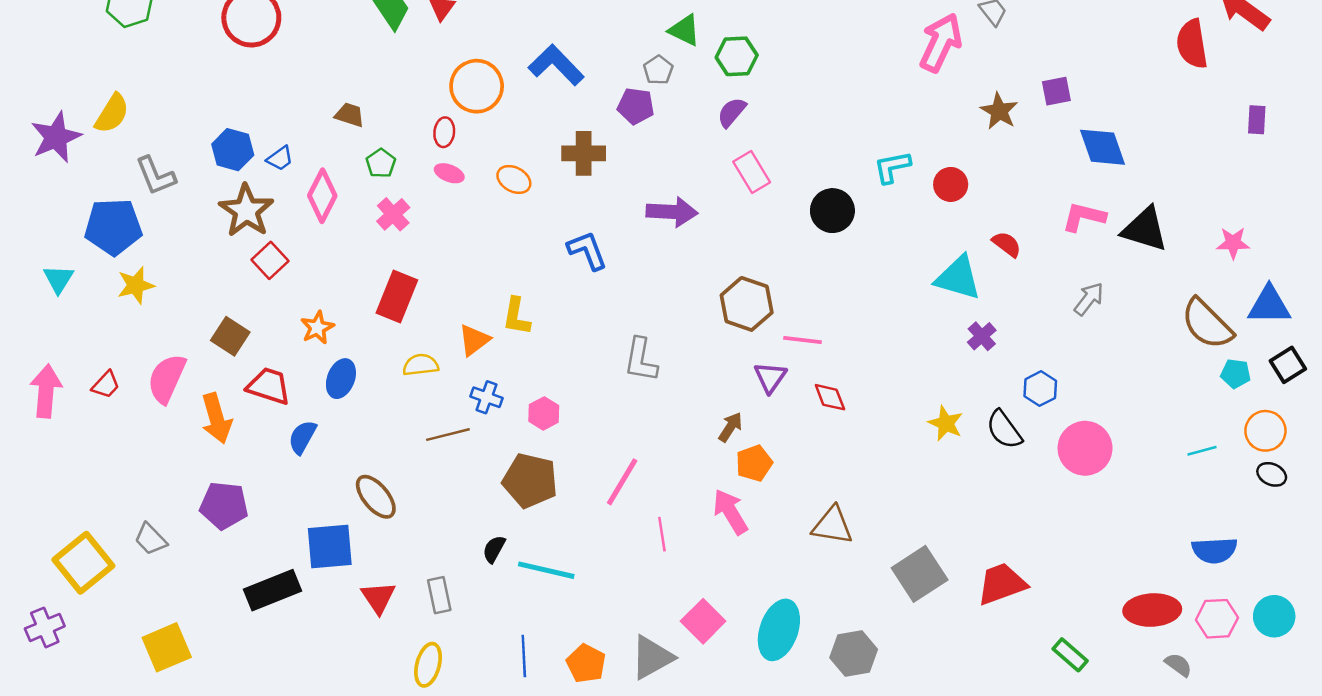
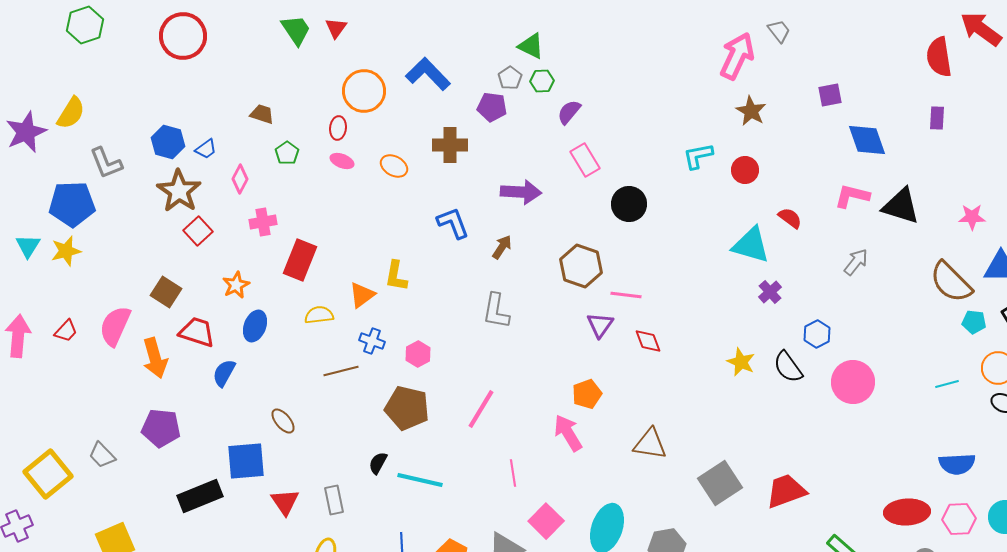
green hexagon: (737, 56) -> (542, 81), moved, size x0.7
brown star: (999, 111) -> (751, 111), moved
purple rectangle: (1257, 120) -> (937, 118), moved
pink diamond: (322, 196) -> (240, 179), size x0.7
black circle: (832, 211) -> (629, 204), moved
pink cross: (393, 214) -> (263, 222), moved, turned 32
yellow star: (136, 285) -> (66, 251), moved
brown arrow: (730, 427) -> (502, 247), moved
brown ellipse: (376, 497) -> (283, 421), size x0.7
pink line: (662, 534) -> (513, 473), moved

